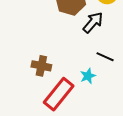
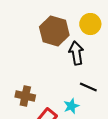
black arrow: (93, 22) -> (76, 53), turned -50

